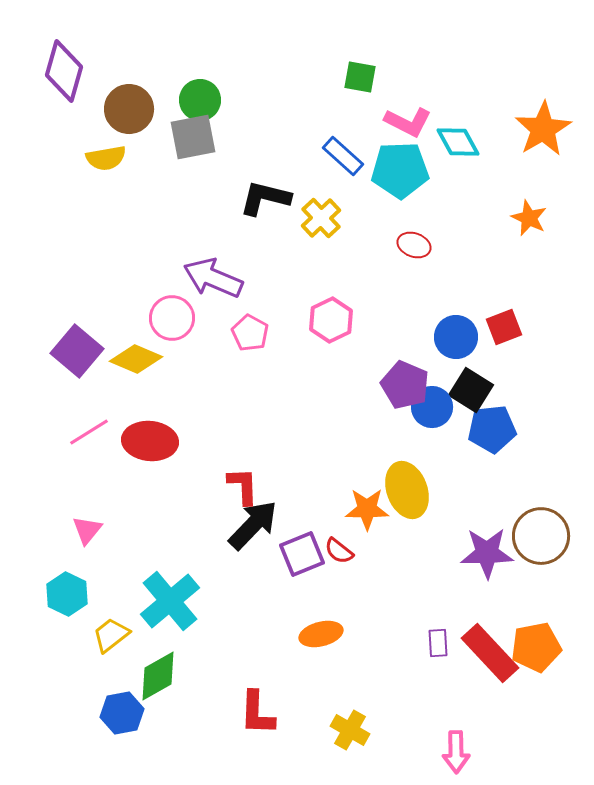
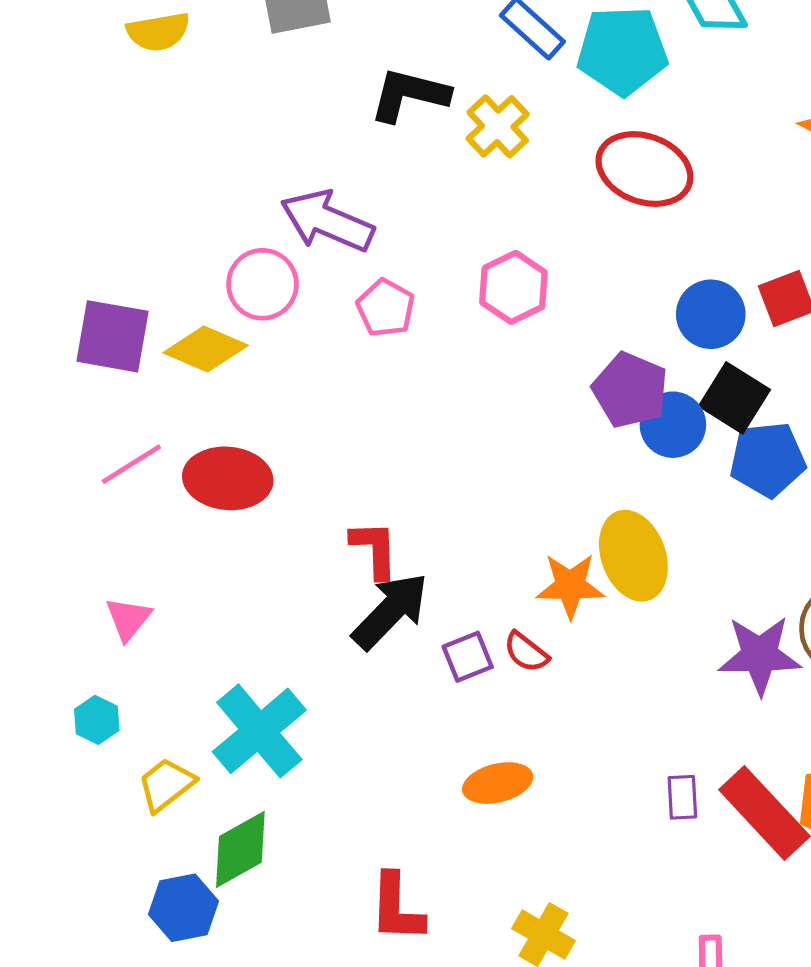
red ellipse: (414, 245) -> (644, 169), size x1.8
purple square: (77, 351) -> (112, 336), turned -30
purple square: (302, 554) -> (468, 657), size x0.7
cyan hexagon: (67, 594) -> (97, 720), size x0.7

